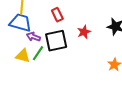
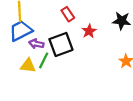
red rectangle: (57, 15) -> (68, 14), moved
blue trapezoid: (20, 23) -> (21, 31), turned -35

